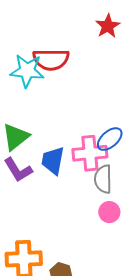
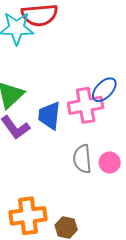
gray semicircle: (103, 179) -> (82, 159), moved

